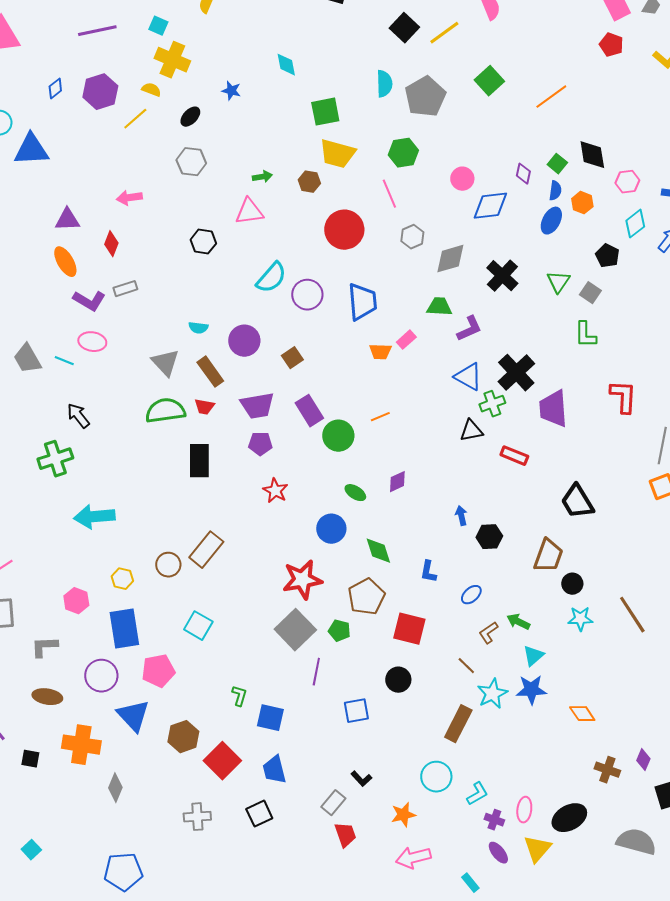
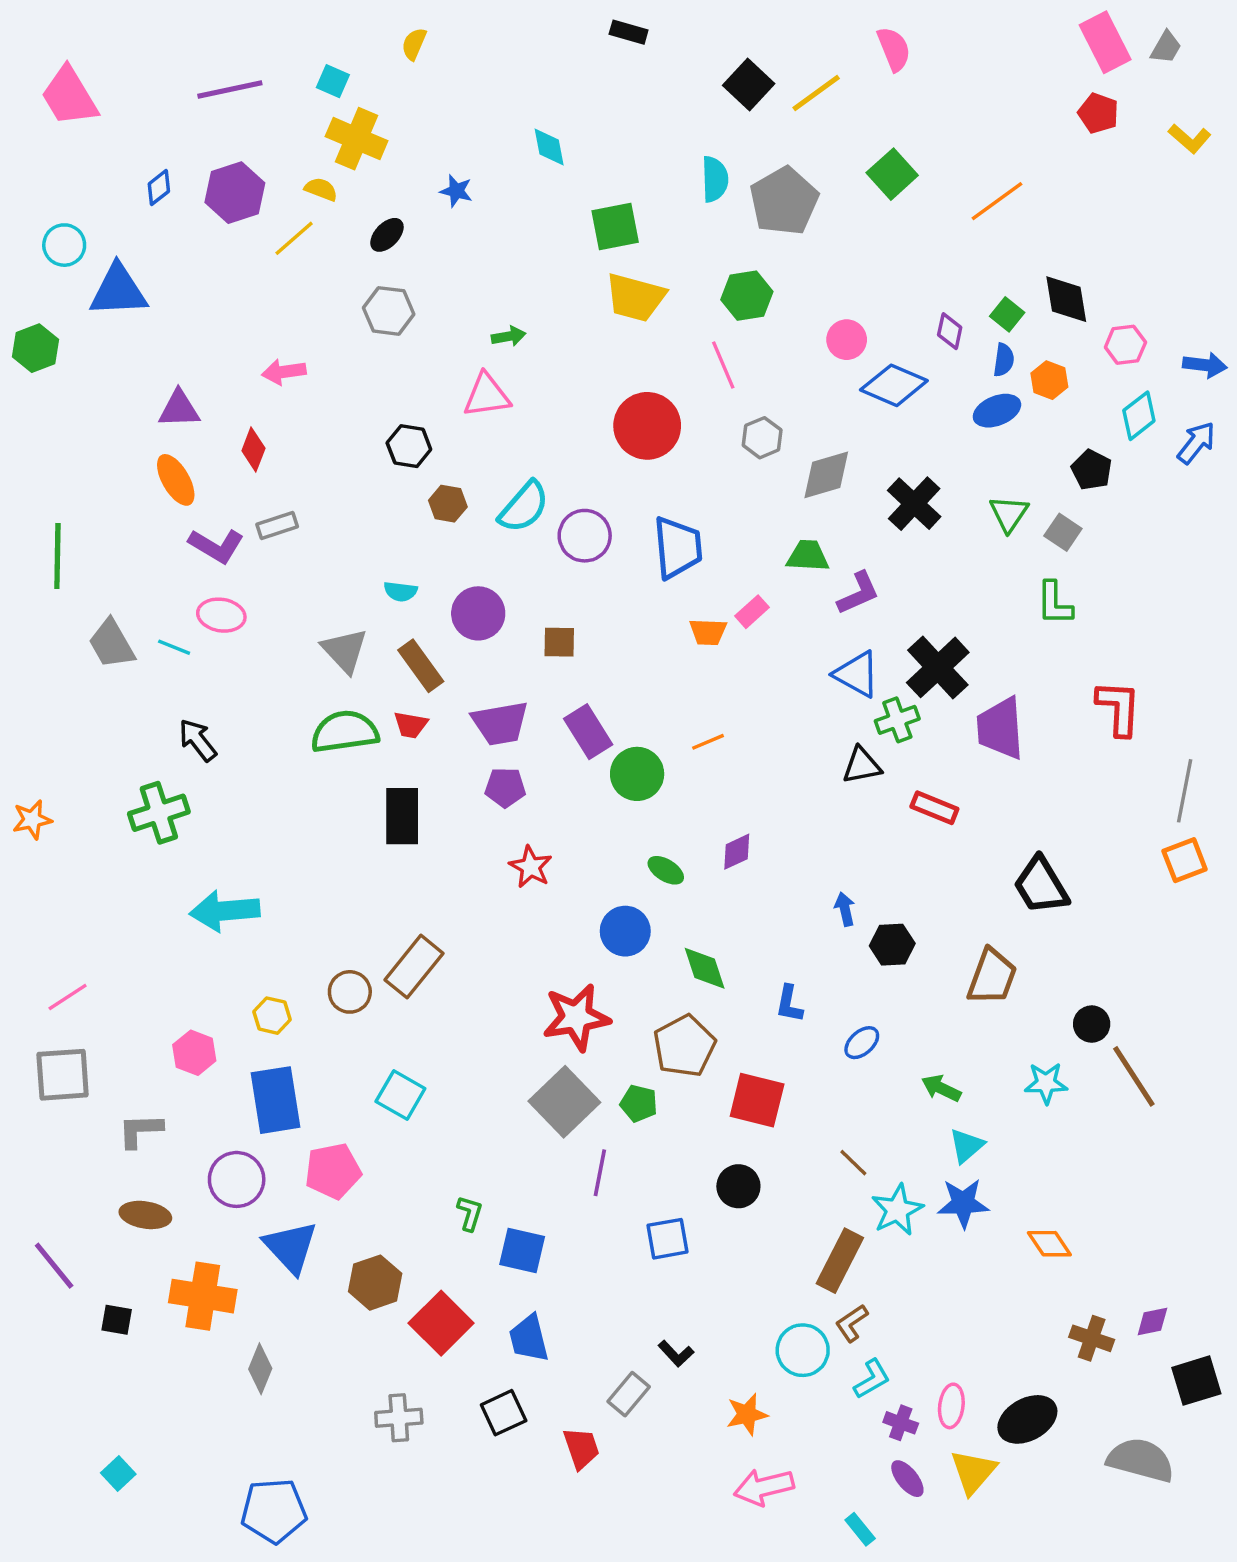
brown hexagon: (309, 182) -> (448, 504), moved
blue diamond: (490, 206) -> (894, 385), turned 30
blue ellipse: (551, 221) -> (997, 411), turned 40
brown square: (292, 358) -> (559, 642), turned 35
black circle: (572, 584) -> (1092, 1024), moved
brown L-shape: (488, 633) -> (852, 1323), moved
purple diamond: (643, 760) -> (1152, 1321), turned 55
red trapezoid: (345, 835) -> (581, 1448), moved

